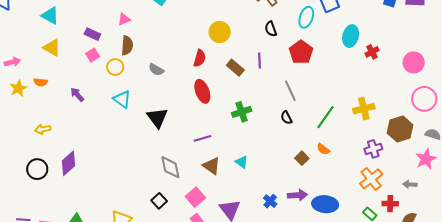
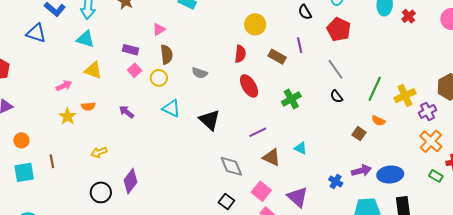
pink arrow: (12, 62) -> (64, 86), moved
yellow cross: (364, 109) -> (405, 96), moved

